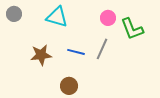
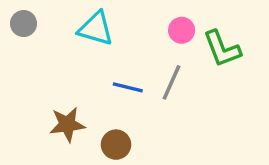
brown star: (41, 55) -> (67, 124), moved

